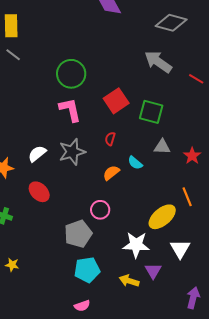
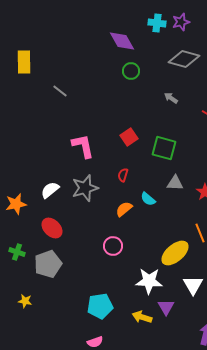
gray line: (13, 55) -> (60, 91), moved
gray arrow: (158, 62) -> (171, 98), size x0.5
green circle: (71, 74) -> (131, 71), moved, size x0.6
red square: (116, 101) -> (129, 137), size x0.7
gray pentagon: (78, 234) -> (48, 264), moved

